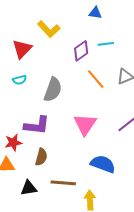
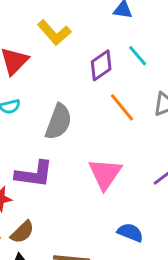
cyan line: (106, 44) -> (138, 56), turned 56
brown semicircle: (41, 157) -> (22, 232), moved, turned 30
blue semicircle: (103, 164) -> (130, 232), size x0.7

